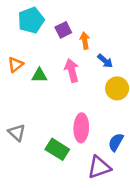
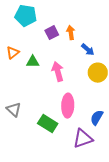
cyan pentagon: (31, 20) -> (26, 16), turned 30
purple square: (63, 30) -> (52, 33), moved
pink arrow: (72, 70) -> (58, 72), moved

